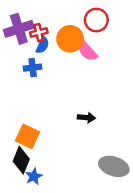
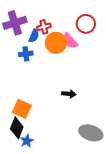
red circle: (96, 20) -> (86, 24), moved
red cross: (39, 33) -> (44, 27), moved
orange circle: (70, 39) -> (56, 43), moved

